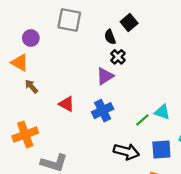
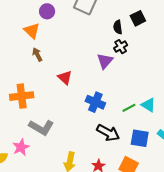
purple triangle: (105, 76) -> (105, 61), turned -30
blue cross: (103, 111) -> (95, 102), moved, turned 36

